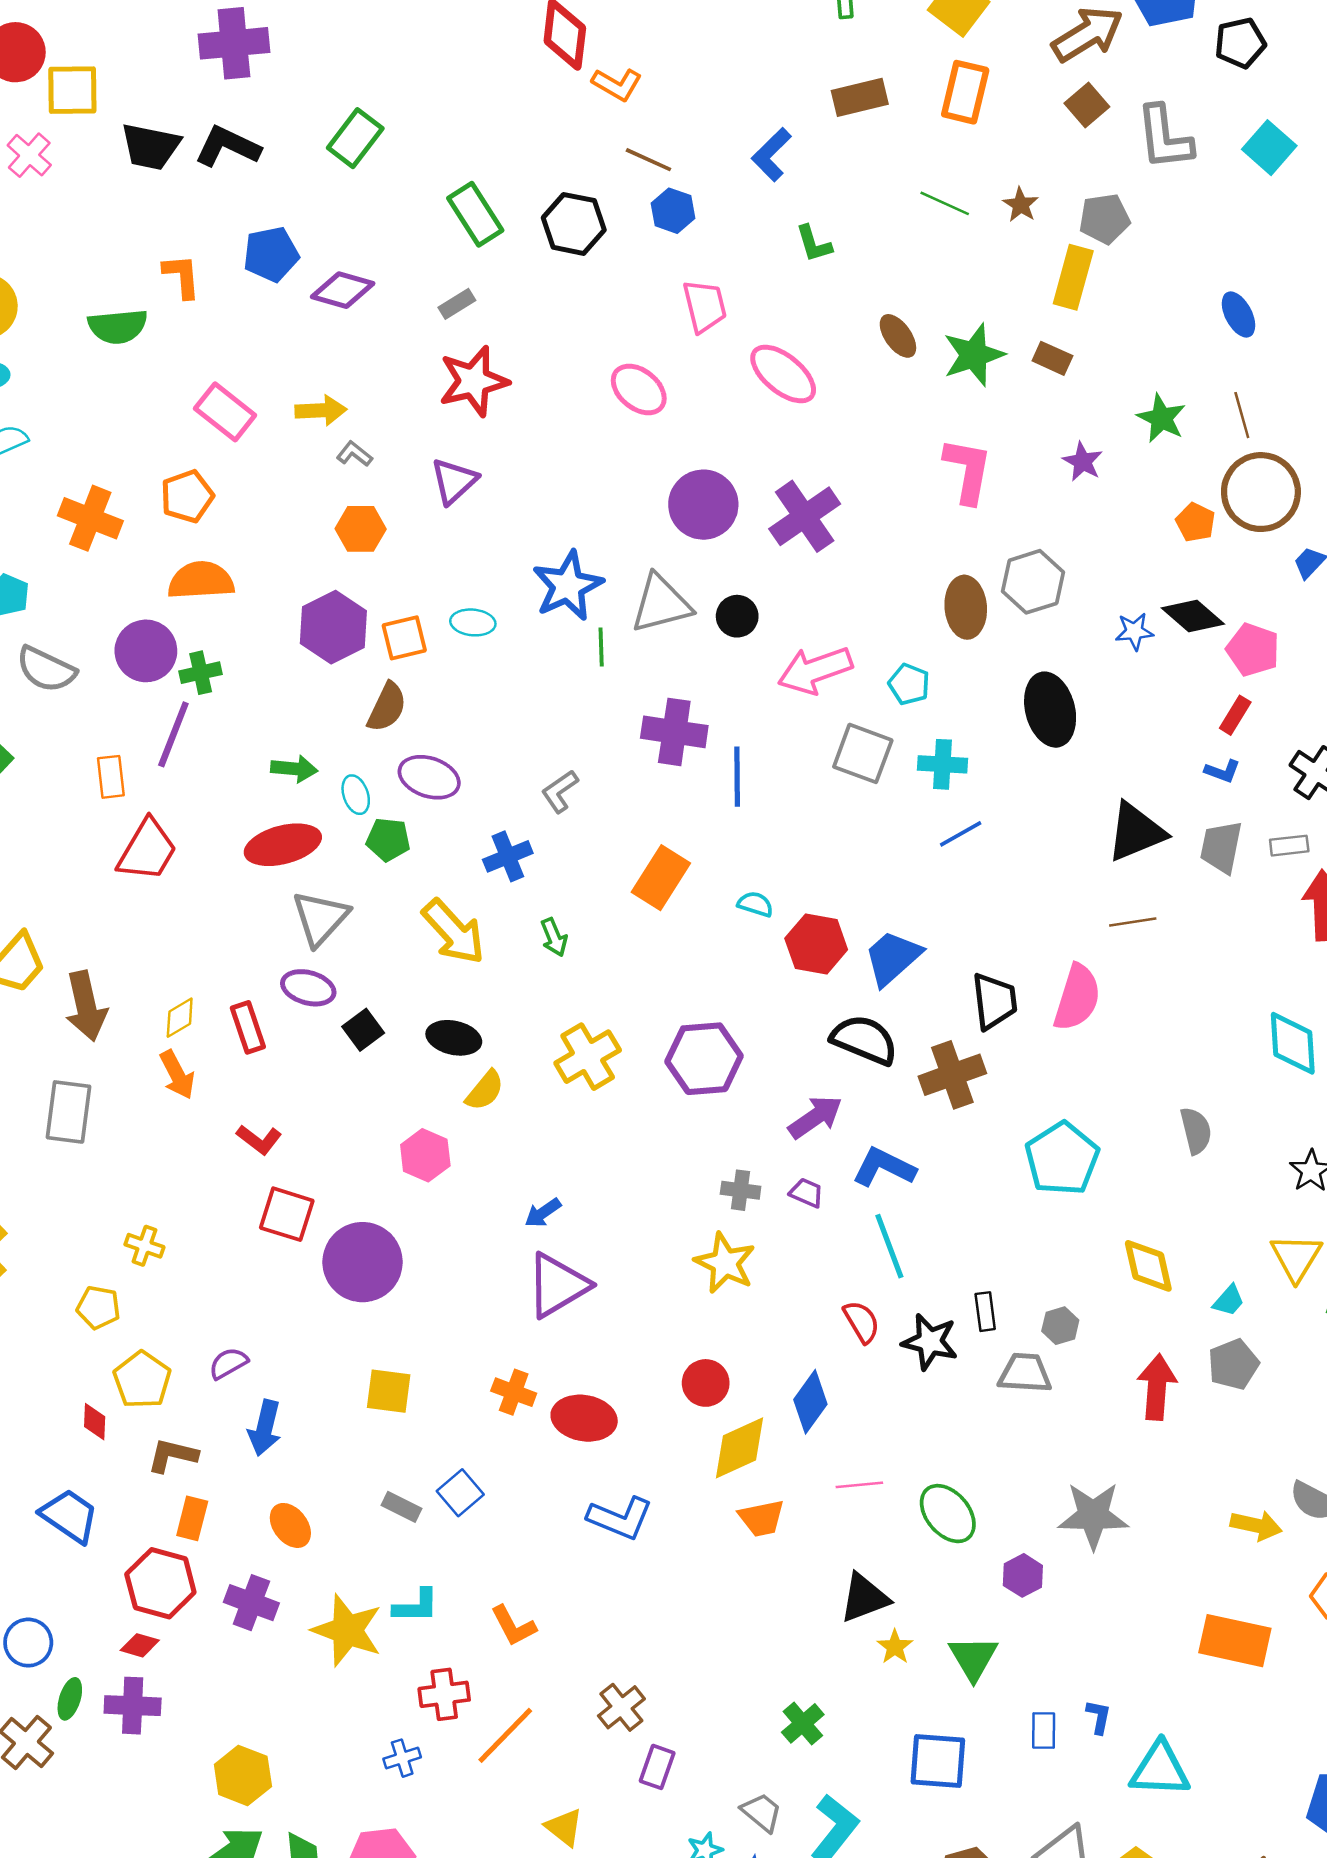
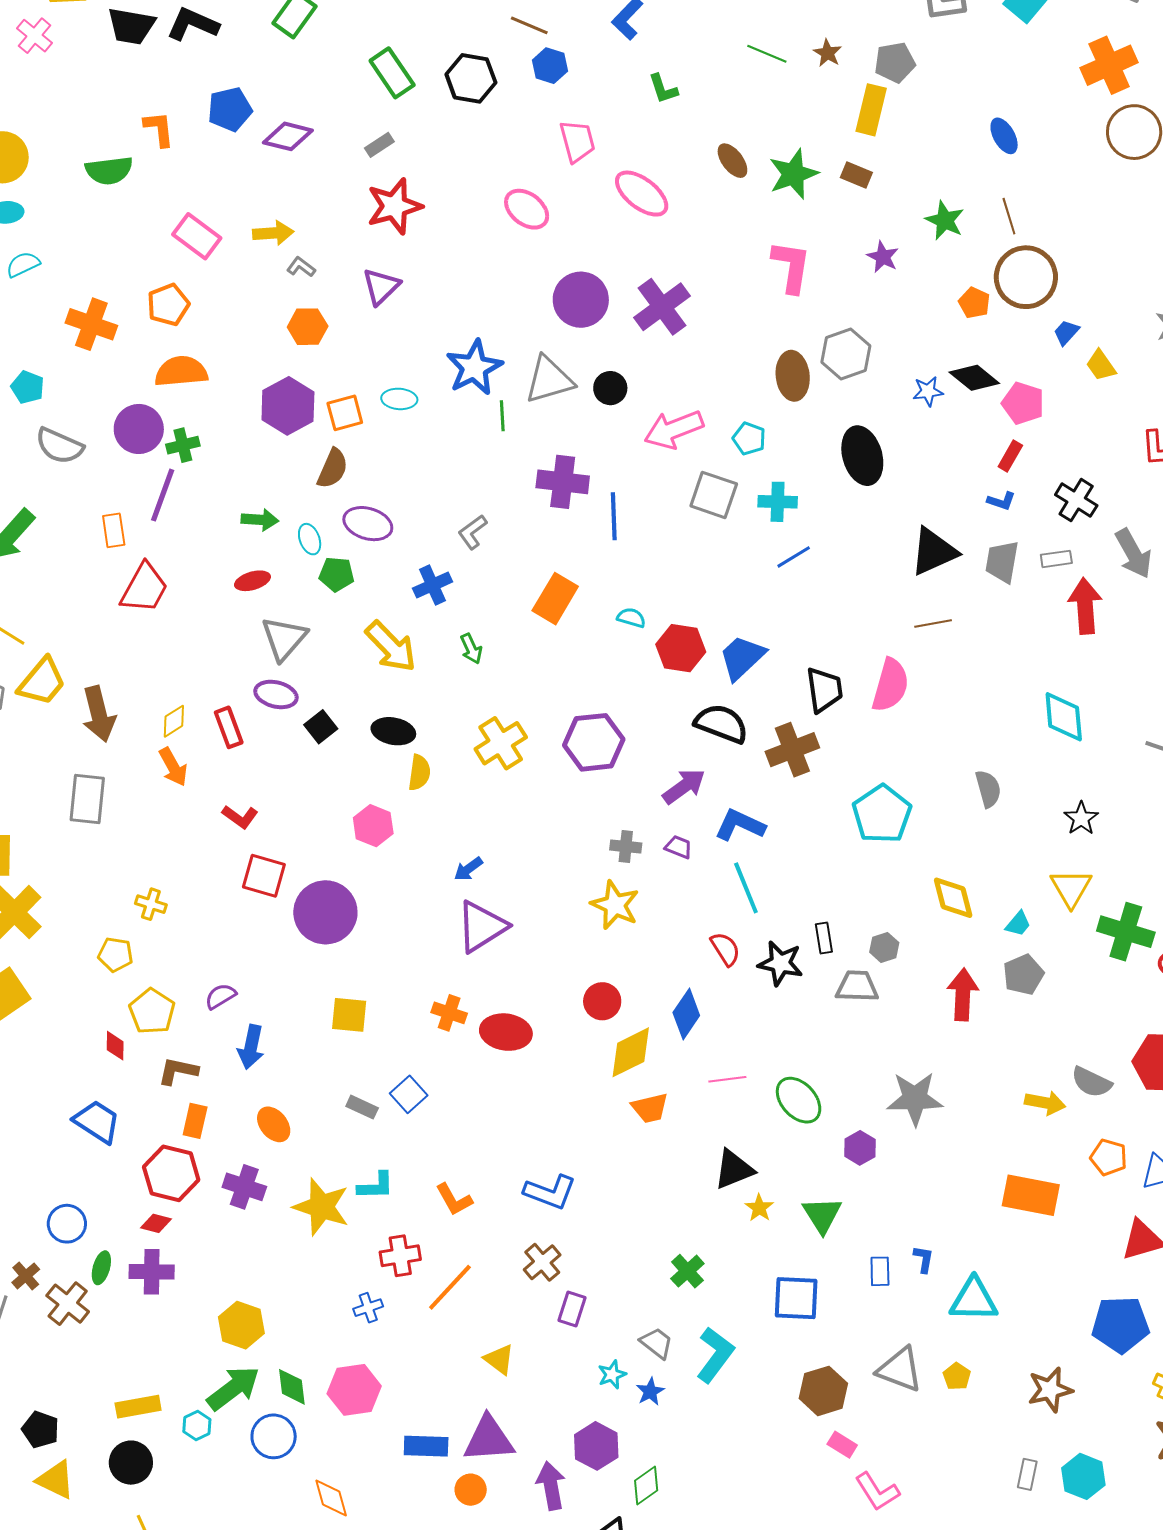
red ellipse: (283, 845) -> (252, 581), size x0.6
yellow semicircle: (485, 1090) -> (419, 773), turned -30
blue L-shape: (620, 1518) -> (550, 1192), moved

